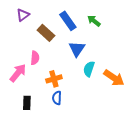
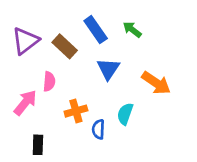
purple triangle: (23, 15) -> (25, 41), moved, size x1.5
cyan semicircle: (89, 69) -> (125, 114), moved
orange arrow: (114, 78) -> (156, 83), moved
blue semicircle: (57, 98) -> (98, 129), moved

